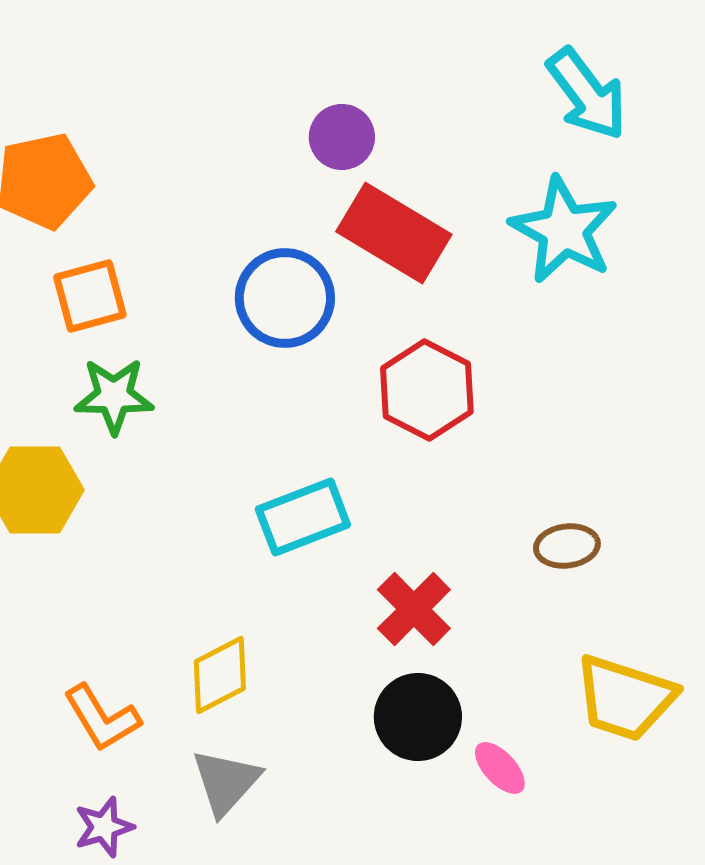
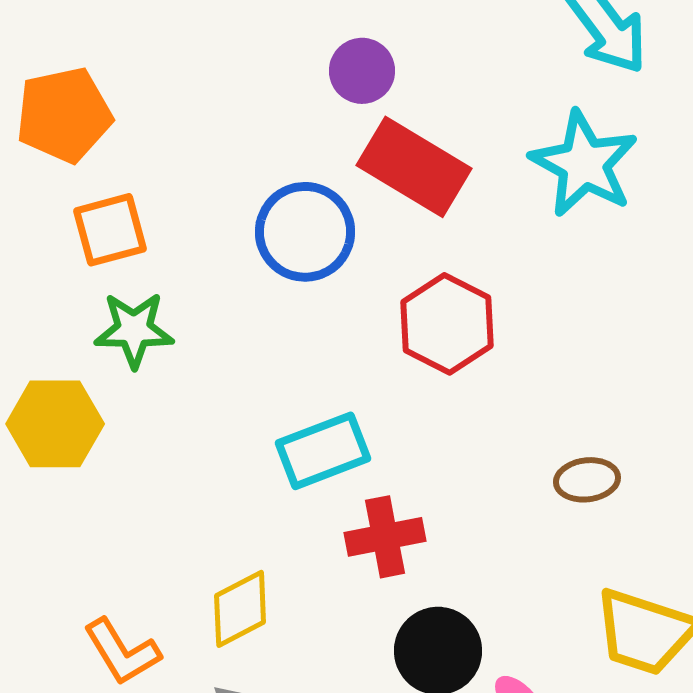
red cross: (414, 609) -> (385, 537), moved, turned 34

